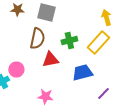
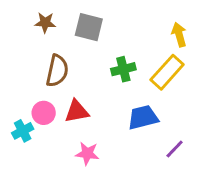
brown semicircle: (37, 38) -> (57, 71), moved
red triangle: (50, 60) -> (77, 111), moved

